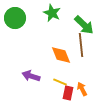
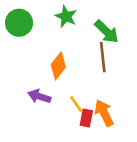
orange diamond: (61, 55) -> (58, 66), moved, turned 60
yellow line: (60, 82) -> (76, 104), turned 32
orange arrow: (82, 89) -> (104, 113), size x1.5

